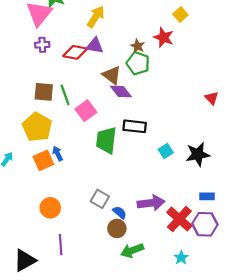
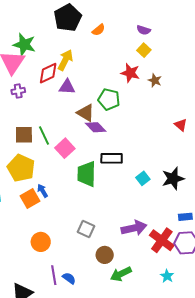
brown star: (138, 46) -> (155, 80), moved
red diamond: (75, 52) -> (48, 73), moved, turned -30
blue semicircle: (120, 213) -> (69, 278), moved

